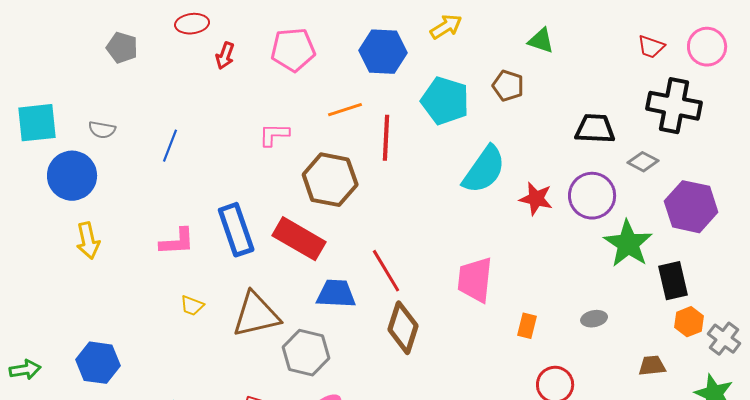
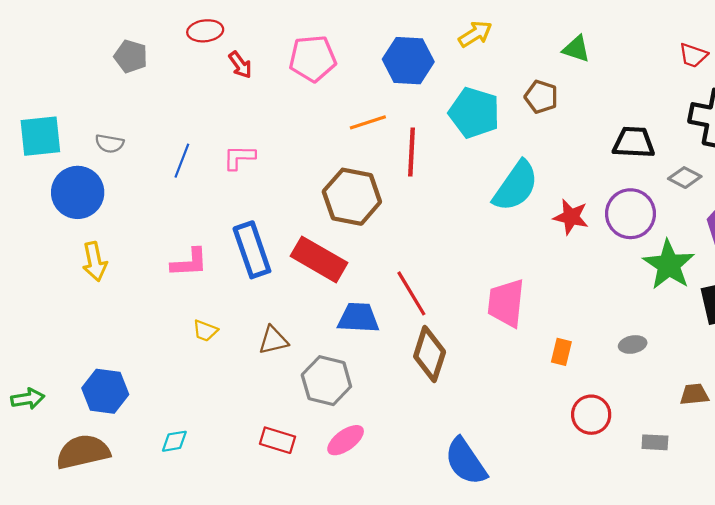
red arrow: (225, 56) -> (240, 65), turned -56
pink L-shape: (274, 135) -> (239, 157), moved
brown triangle: (256, 315) -> (273, 340), size x0.6

